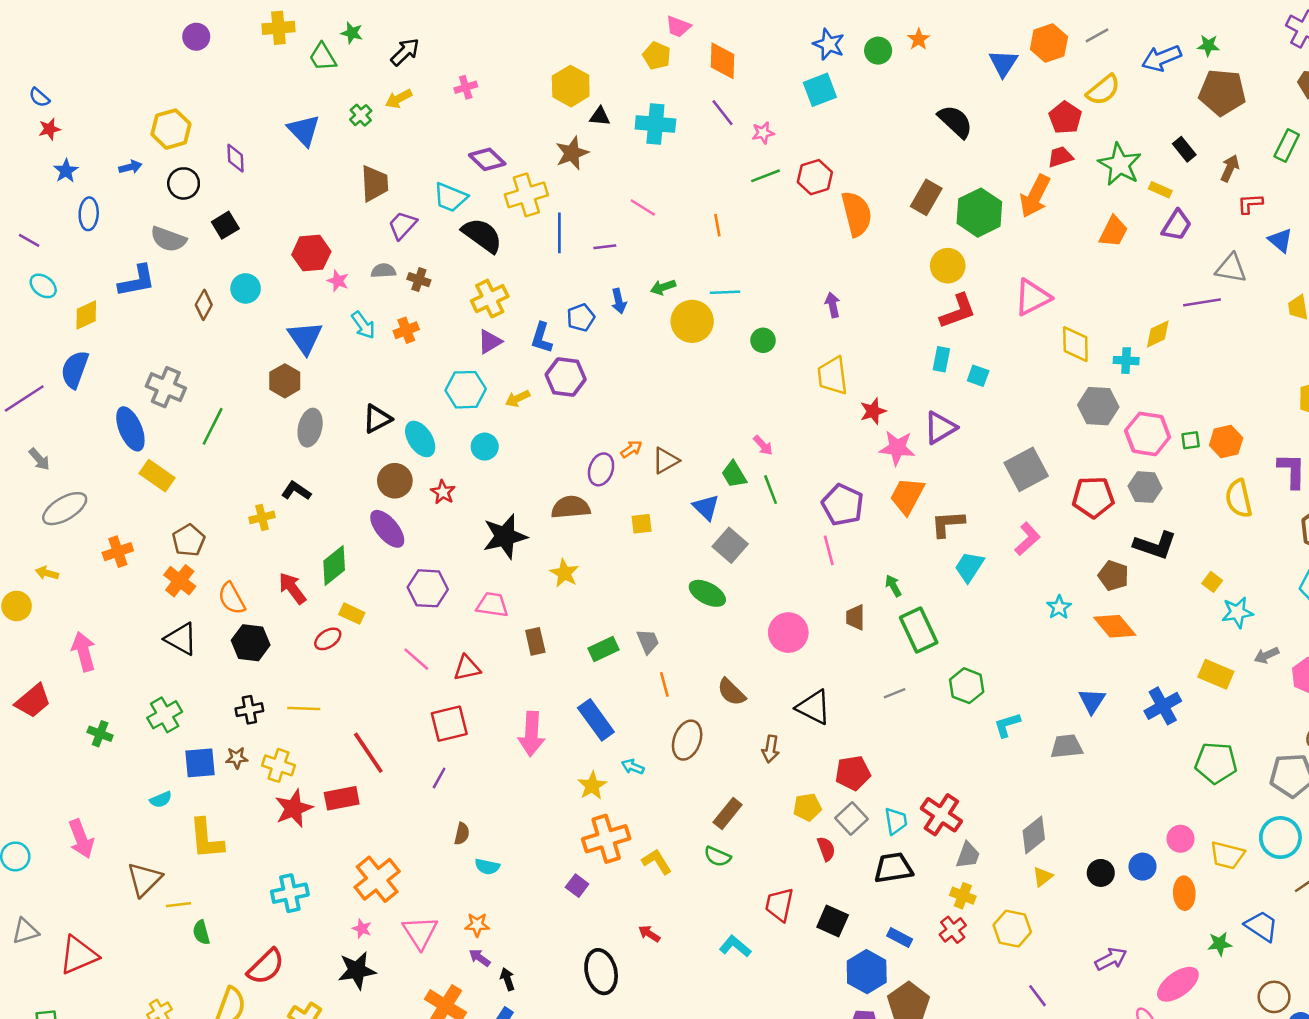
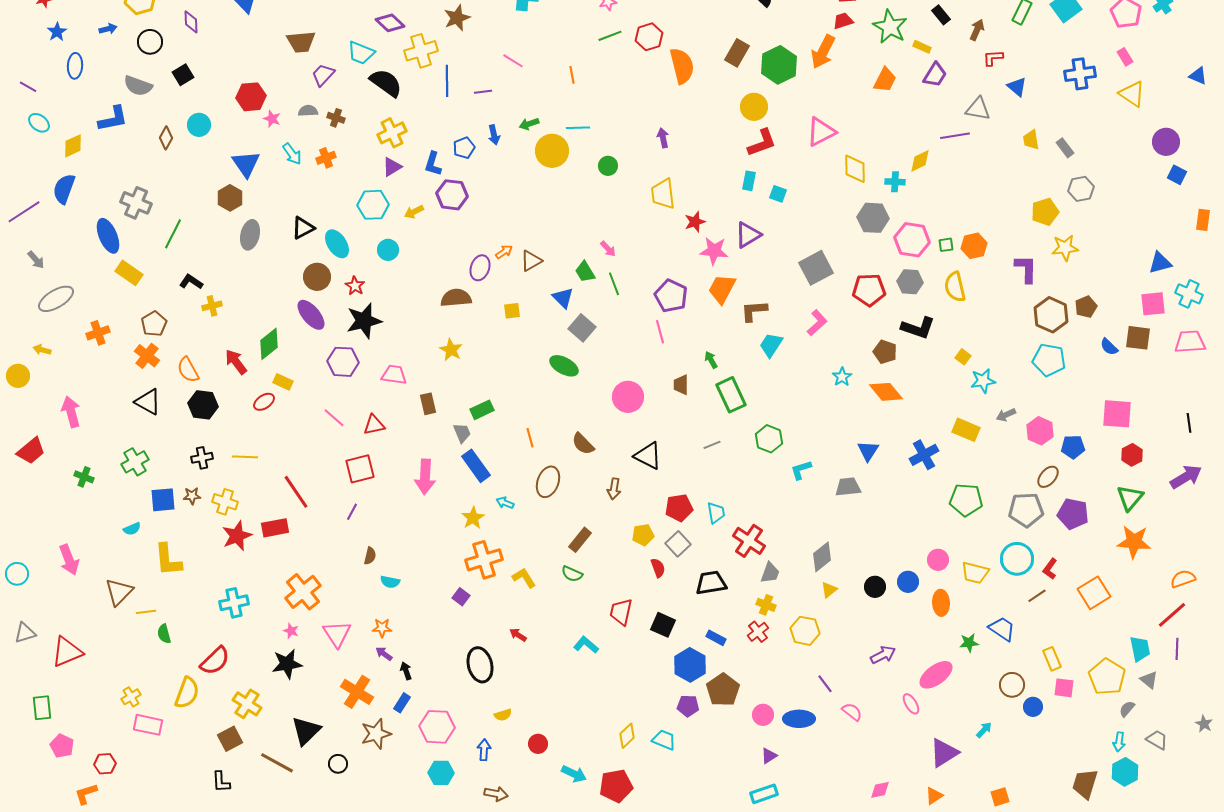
brown trapezoid: (375, 183) -> (301, 42), turned 88
black L-shape: (296, 491) -> (191, 282), moved
yellow semicircle: (1239, 498) -> (955, 287), moved
black star: (505, 536) -> (364, 321), moved
gray trapezoid: (648, 641) -> (462, 433), moved
cyan trapezoid: (896, 821) -> (716, 513), moved

